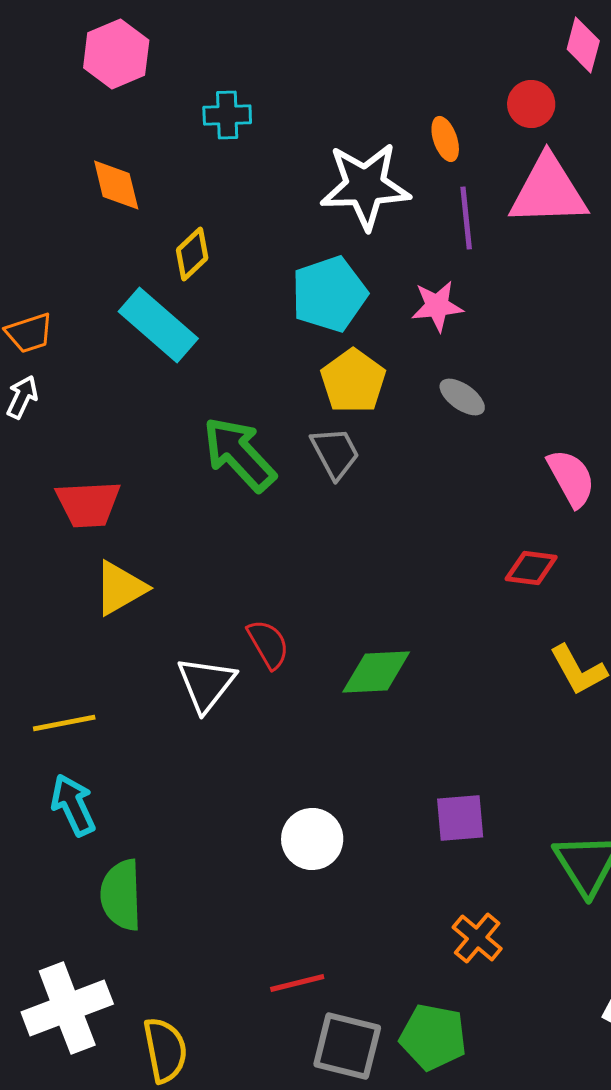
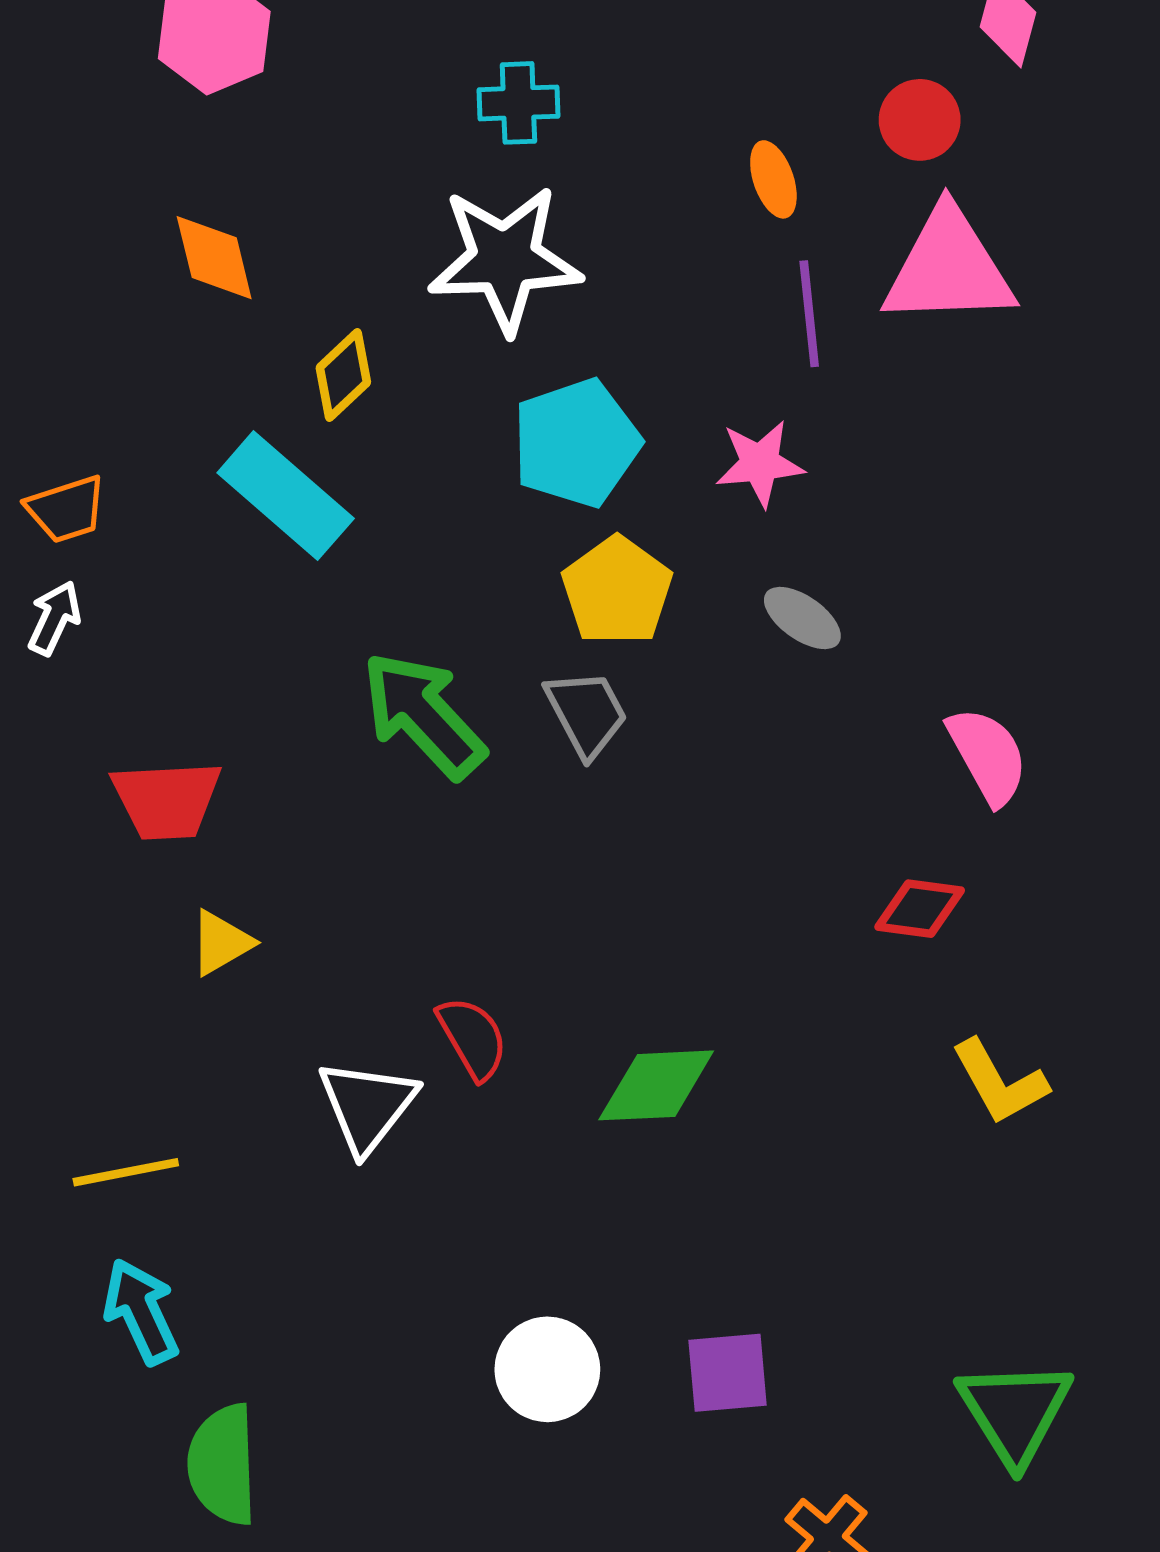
cyan cross: (227, 115) -> (518, 103), moved
white star: (365, 186) -> (505, 259), moved
yellow triangle: (120, 588) -> (221, 943), size x0.7
purple square: (460, 818) -> (728, 1373), moved

